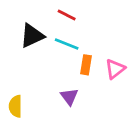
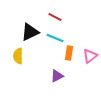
purple triangle: (69, 97) -> (57, 76), turned 40
yellow semicircle: (15, 106) -> (18, 56), moved

